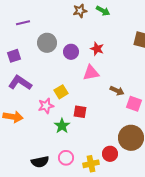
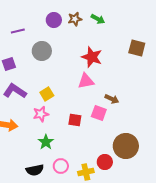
red star: (97, 49) -> (92, 57), size x1.5
purple circle: (71, 52) -> (54, 20), moved
yellow square: (61, 92) -> (47, 94), moved
pink square: (134, 104) -> (99, 113), moved
green star: (62, 126) -> (46, 142), moved

